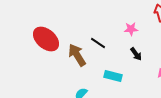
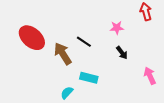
cyan rectangle: (113, 76) -> (89, 78), moved

